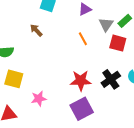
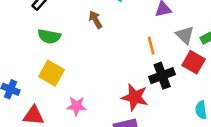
gray triangle: (106, 24) -> (185, 35), turned -35
black cross: (111, 79) -> (162, 76), moved

